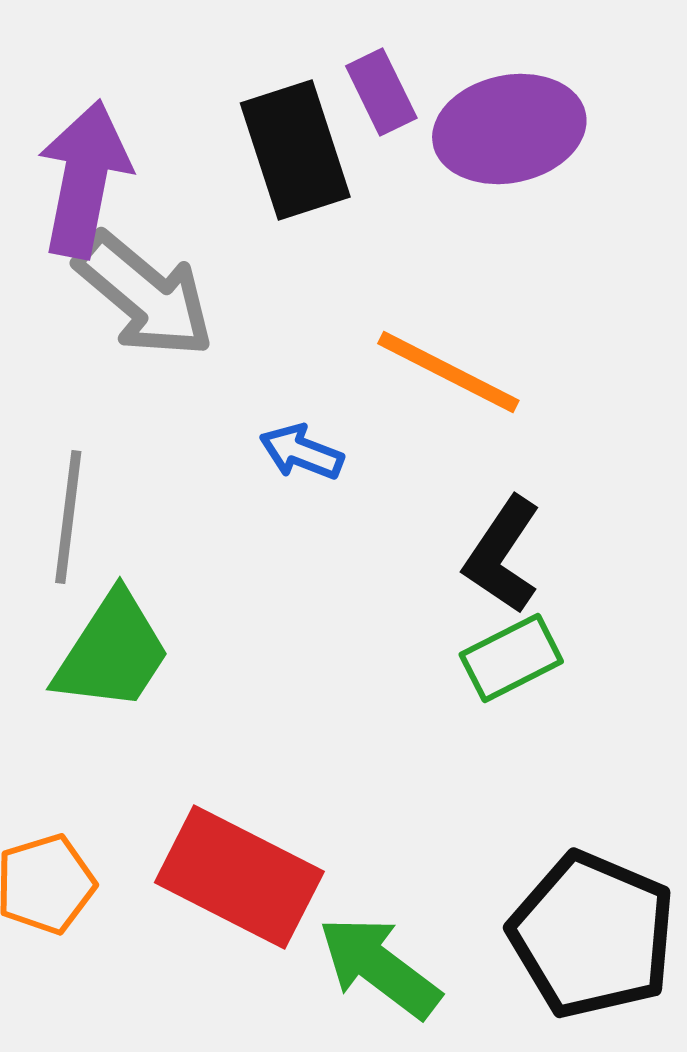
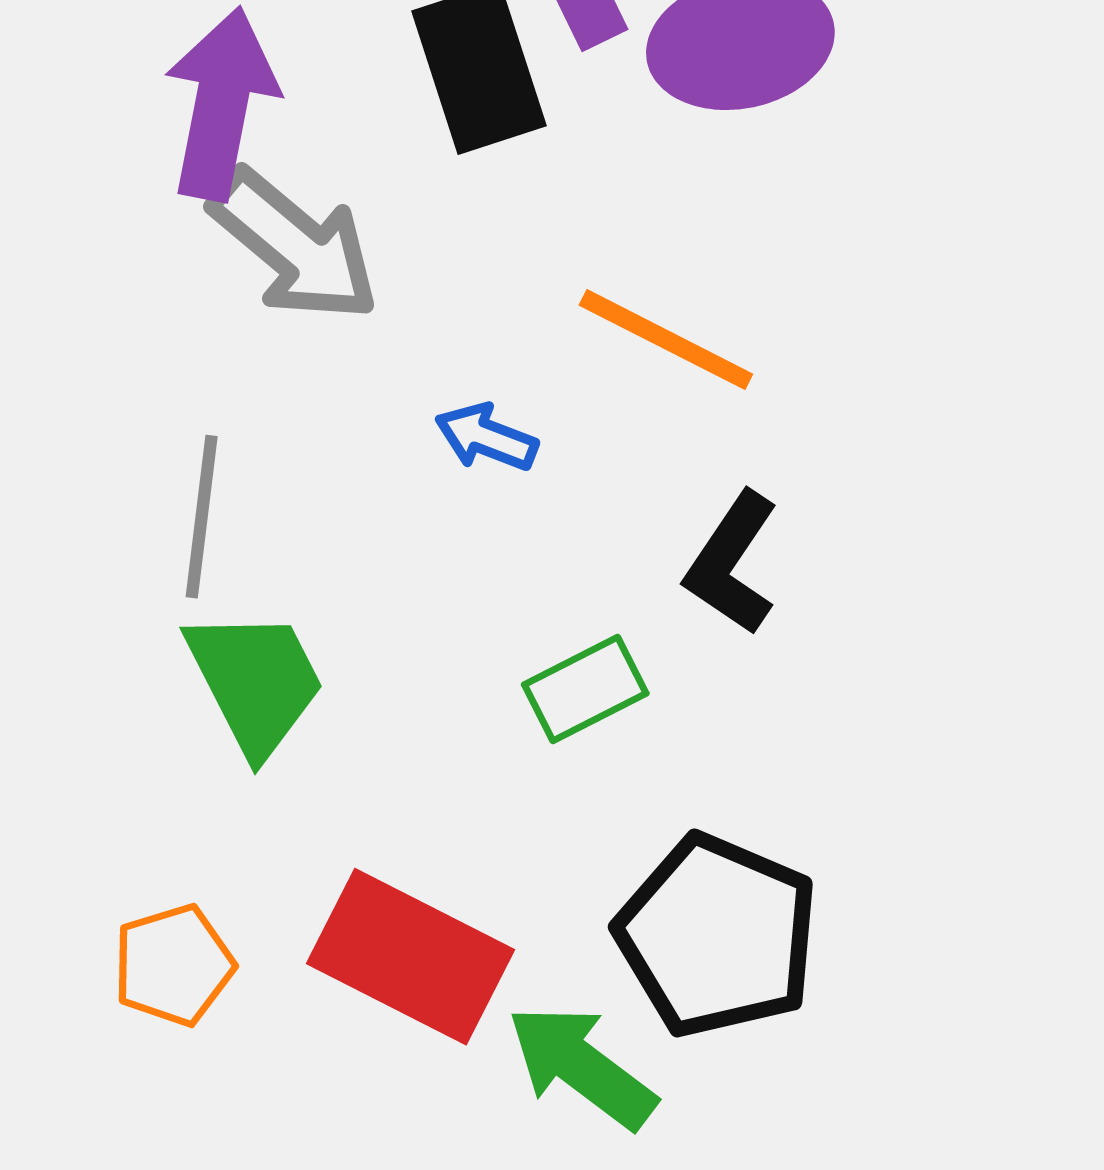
green trapezoid: (112, 652) -> (255, 682), turned -60
green rectangle: (511, 658) -> (585, 689), moved
black pentagon: (592, 935) -> (717, 936), moved

